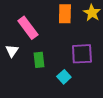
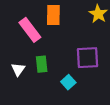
orange rectangle: (65, 14) -> (53, 15), moved
white triangle: (12, 51) -> (18, 69), moved

